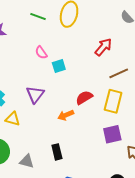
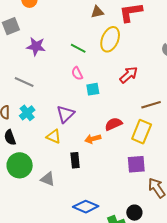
green line: (38, 17) -> (78, 48), moved
red arrow: (103, 47) -> (129, 75), moved
yellow triangle: (13, 119) -> (54, 136), moved
black rectangle: (57, 152) -> (75, 160), moved

